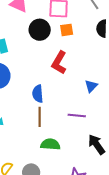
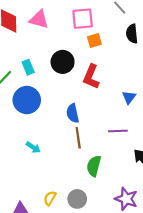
black circle: (40, 30) -> (63, 62), moved
green semicircle: (50, 144) -> (94, 166), turned -72

